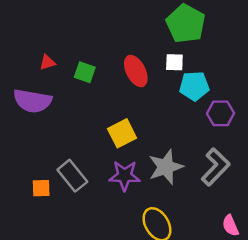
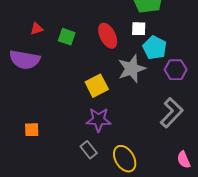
cyan pentagon: (194, 86) -> (155, 48), turned 30
gray star: (166, 167) -> (132, 69), moved
gray rectangle: (72, 176) -> (89, 150), moved, size x0.7

